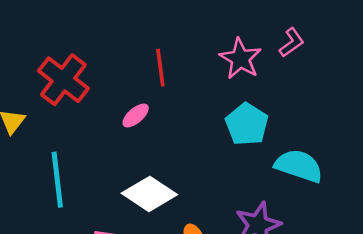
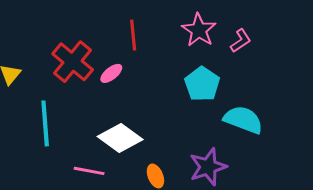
pink L-shape: (292, 43) -> (241, 41), moved
red cross: (63, 80) -> (73, 62), moved

